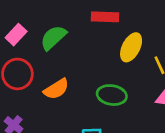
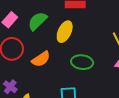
yellow ellipse: (131, 47) -> (65, 32), moved

